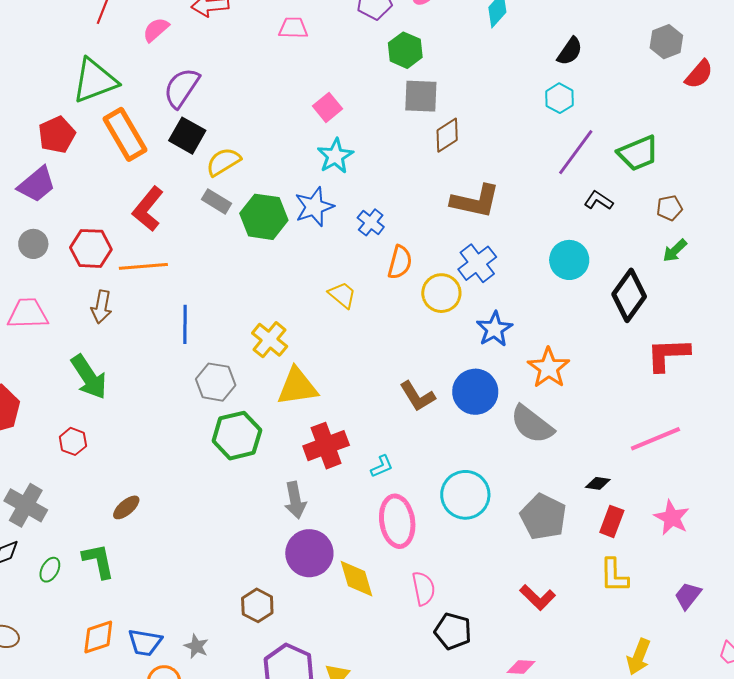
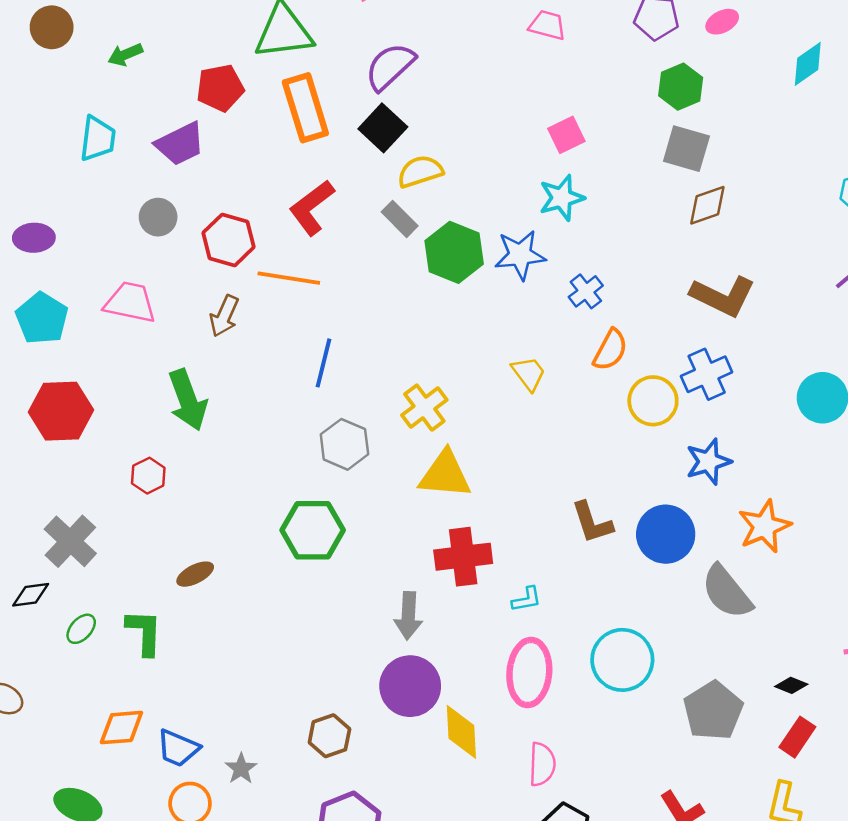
green hexagon: (237, 436) -> (313, 530), moved

